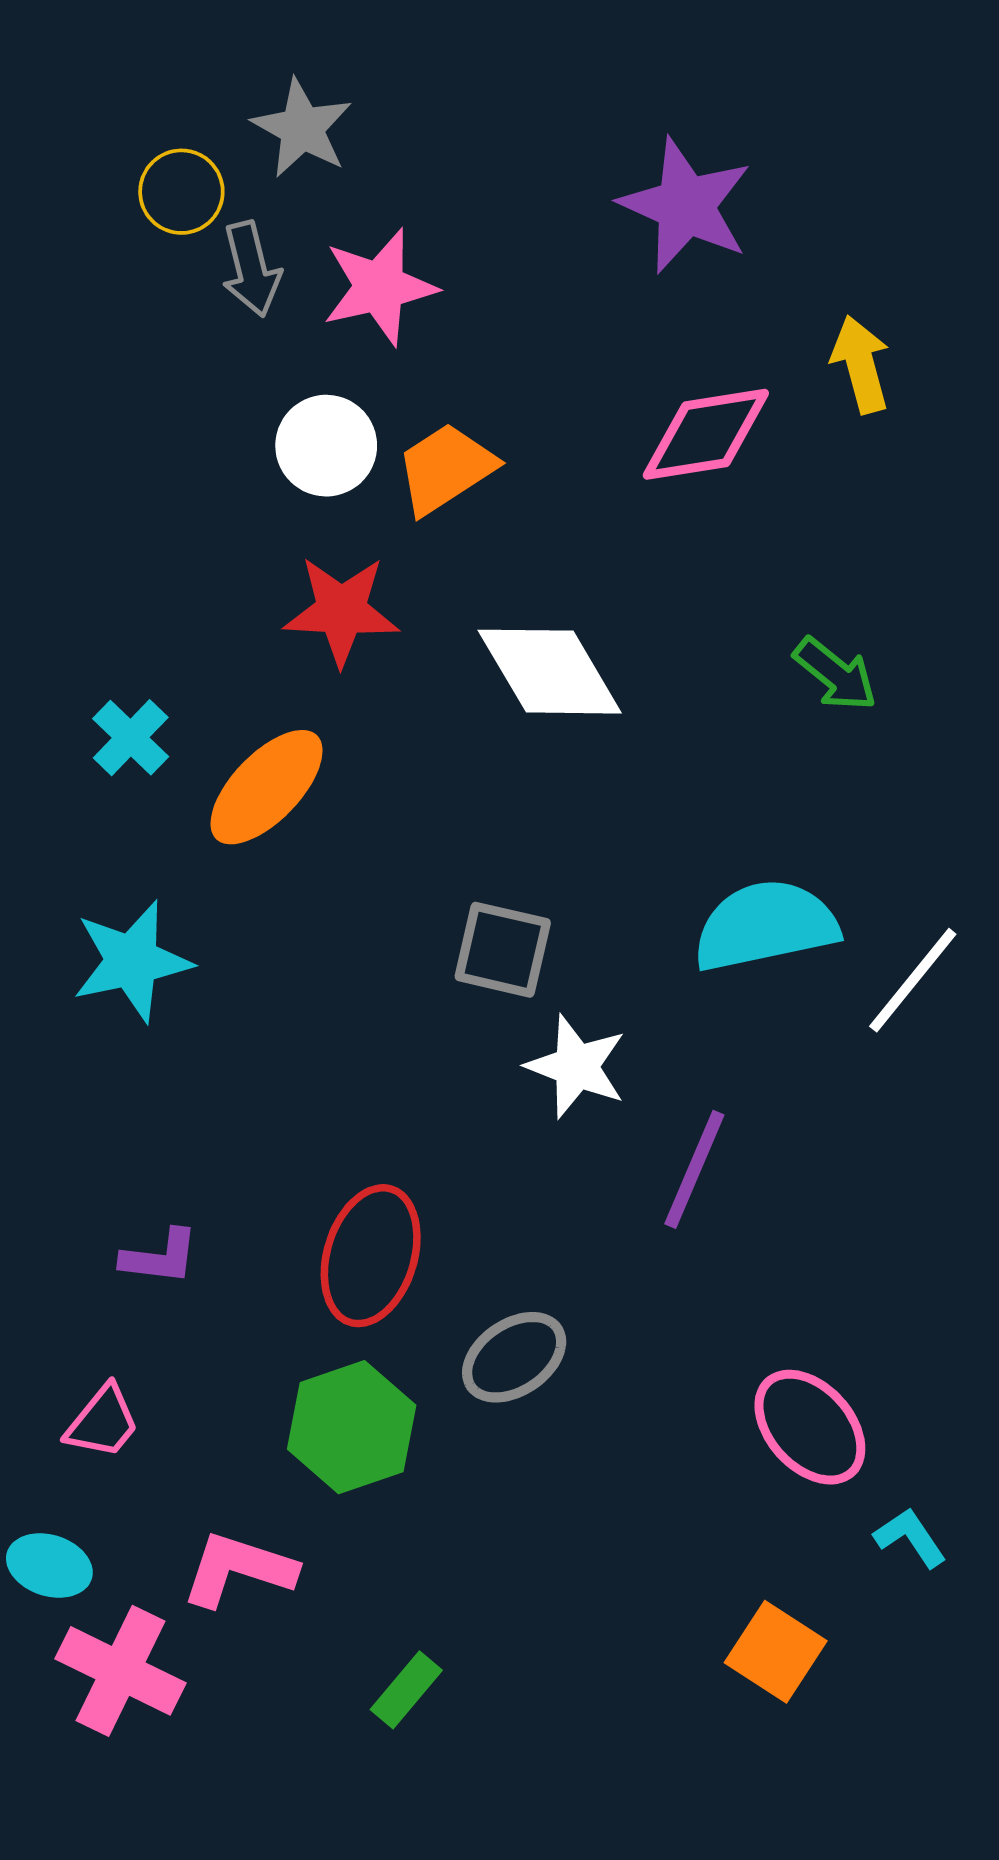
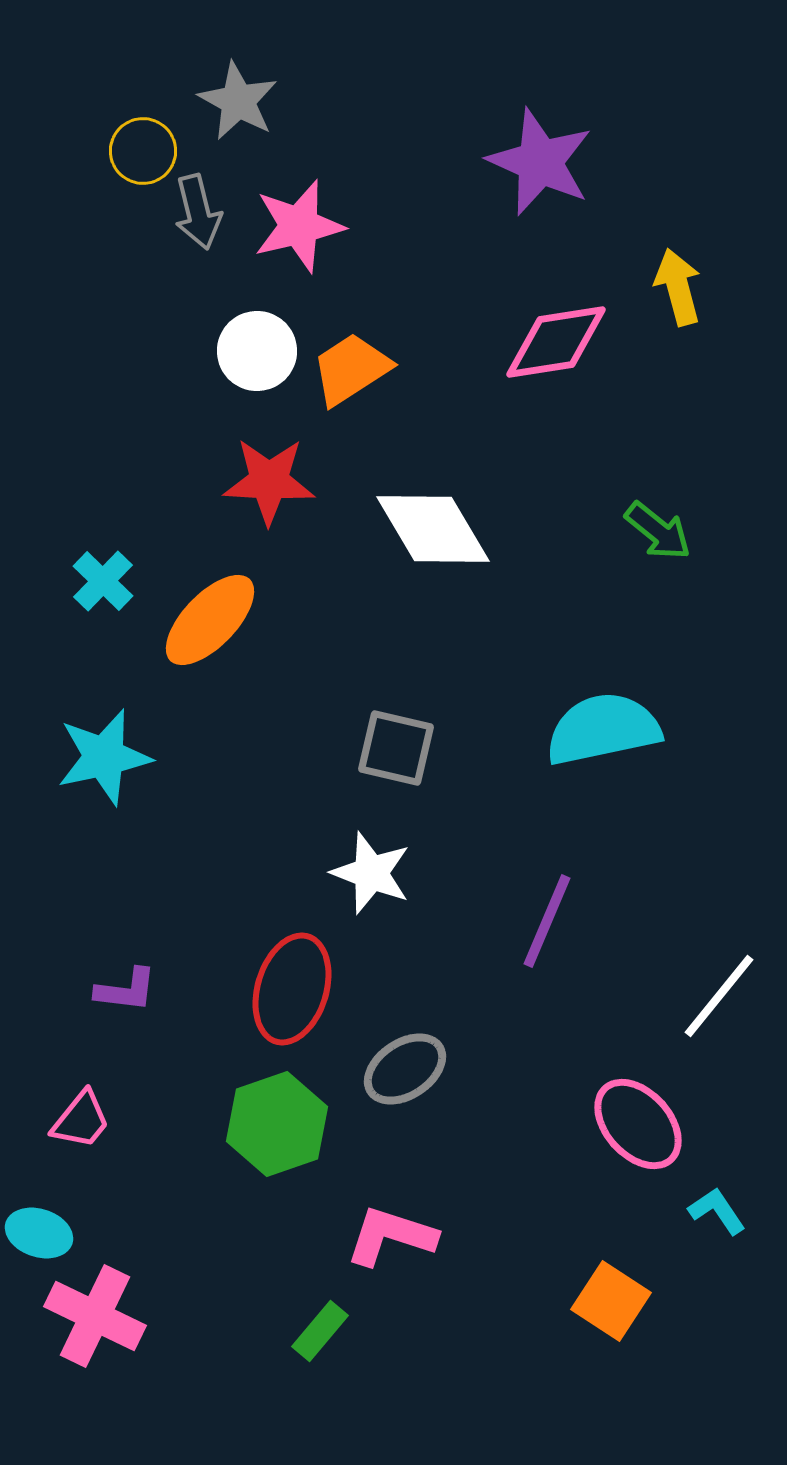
white line: (913, 980) -> (719, 996), moved
white star: (576, 1066) -> (371, 873), moved
pink L-shape: (239, 1569) -> (391, 1236), moved

